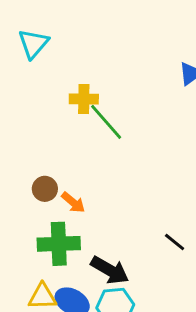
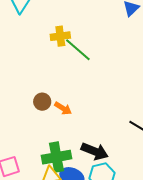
green cross: (59, 244) -> (56, 157), moved

